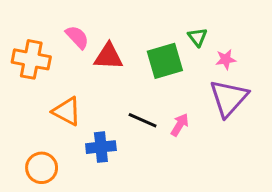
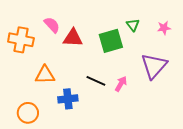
pink star: (226, 59) -> (164, 28), moved
orange triangle: (67, 111) -> (45, 75), turned -30

